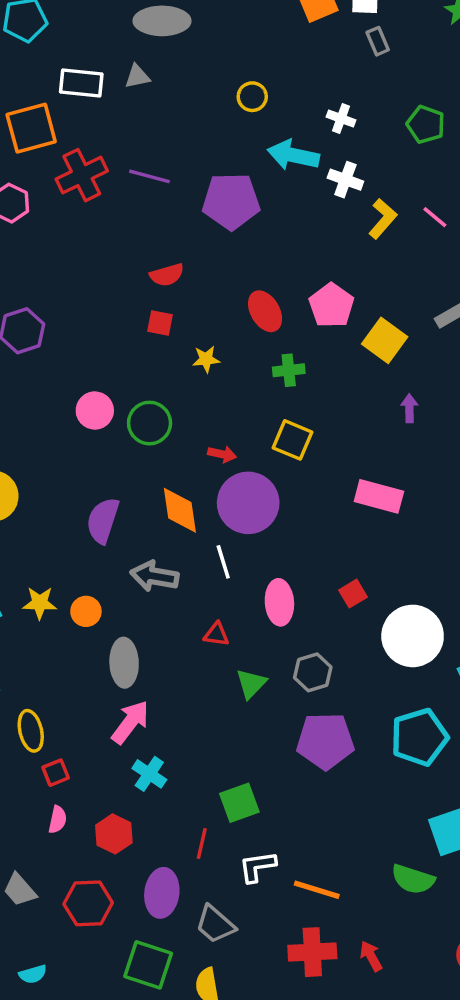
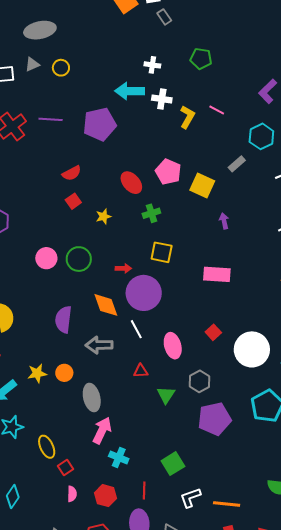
yellow circle: (252, 97) -> (61, 68), moved
red square: (160, 323) -> (73, 201), turned -35
red line: (202, 844) -> (144, 491), moved

